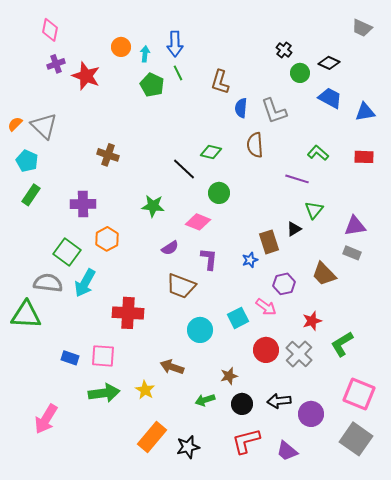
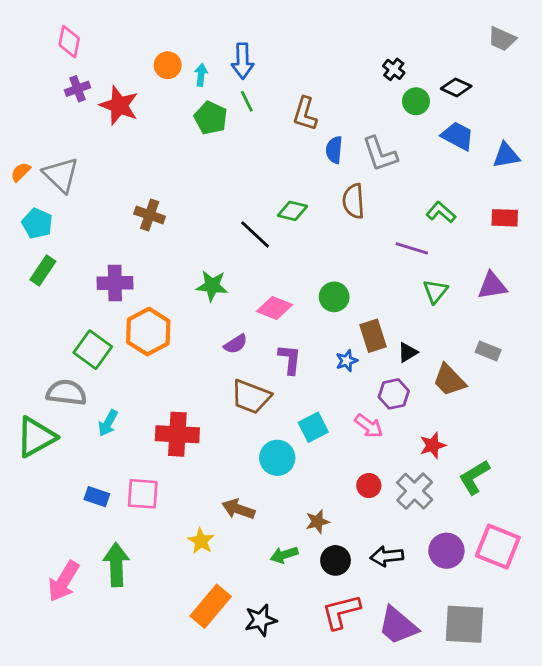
green circle: (219, 193) -> (334, 297), moved
purple triangle: (355, 226) -> (492, 286), moved
black triangle: (294, 229) -> (408, 352), moved
orange hexagon: (107, 239) -> (148, 332), size x1.4
cyan arrow: (85, 283) -> (108, 423), moved, size x0.7
green triangle: (26, 315) -> (36, 437), turned -32
cyan square: (238, 318) -> (313, 427), moved
red circle: (266, 350) -> (369, 486), size x0.7
green arrow: (104, 393) -> (116, 565), moved, turned -84
purple circle: (311, 414) -> (446, 551), moved
gray square: (356, 439) -> (465, 624), moved, turned -32
purple trapezoid: (287, 451) -> (398, 626), size x1.4

